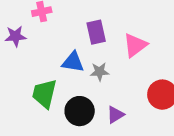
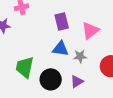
blue triangle: (73, 62) -> (60, 49), moved
gray star: (99, 72) -> (80, 56), moved

